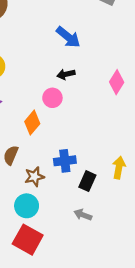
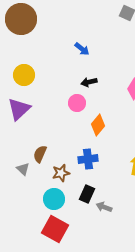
blue arrow: (68, 37) -> (82, 49), moved, size x0.7
orange diamond: (32, 123) -> (98, 125), moved
black rectangle: (87, 181) -> (87, 194), moved

